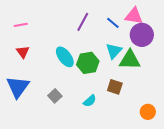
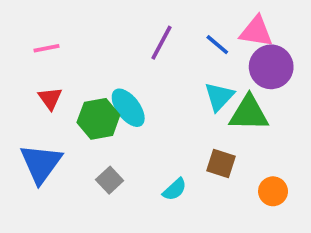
green hexagon: (88, 63) -> (98, 119), moved
orange circle: (148, 112) -> (273, 191), moved

